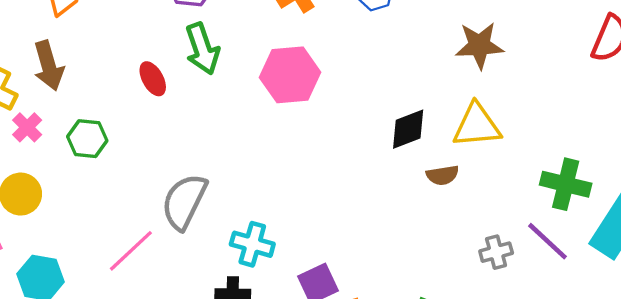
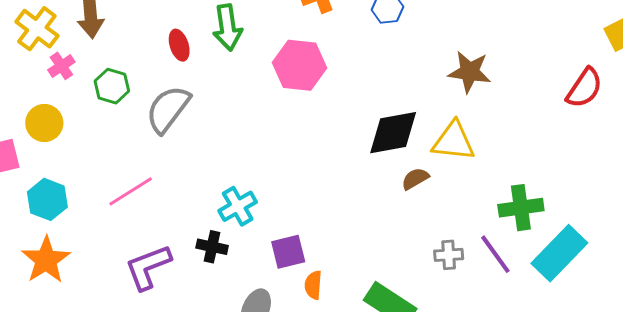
black diamond: (408, 129) -> (393, 133), size x1.4
brown semicircle: (442, 175) -> (415, 179), turned 148
green cross: (566, 184) -> (521, 208), turned -33
gray semicircle: (184, 202) -> (168, 109), moved
cyan cross: (252, 244) -> (238, 206), turned 33

